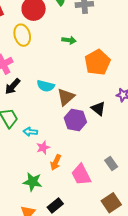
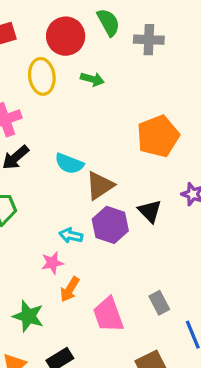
green arrow: (69, 40) -> (92, 79), moved
cyan arrow: (30, 132) -> (71, 235), moved

